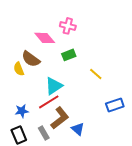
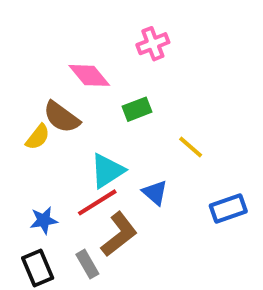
pink cross: (68, 26) -> (153, 44), moved, turned -35
yellow semicircle: (19, 69) -> (38, 137), turned -120
blue triangle: (78, 129) -> (155, 193), moved

